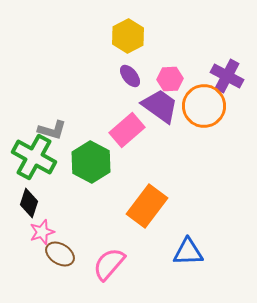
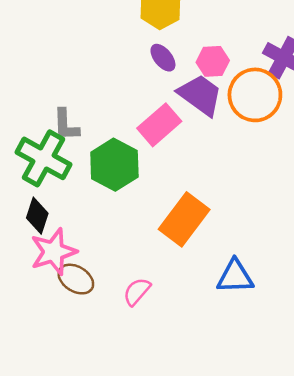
gray L-shape: (52, 130) -> (66, 125), turned 72
pink star: (42, 232) -> (53, 252), size x1.5
pink semicircle: (109, 264) -> (137, 291), size x0.7

